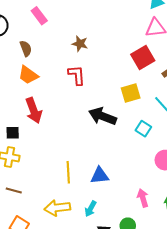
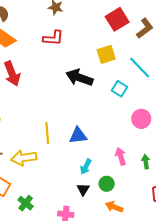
red L-shape: (77, 75) -> (53, 38), turned 100
yellow arrow: (57, 208) -> (24, 158), moved
cyan arrow: (90, 209) -> (86, 167), moved

